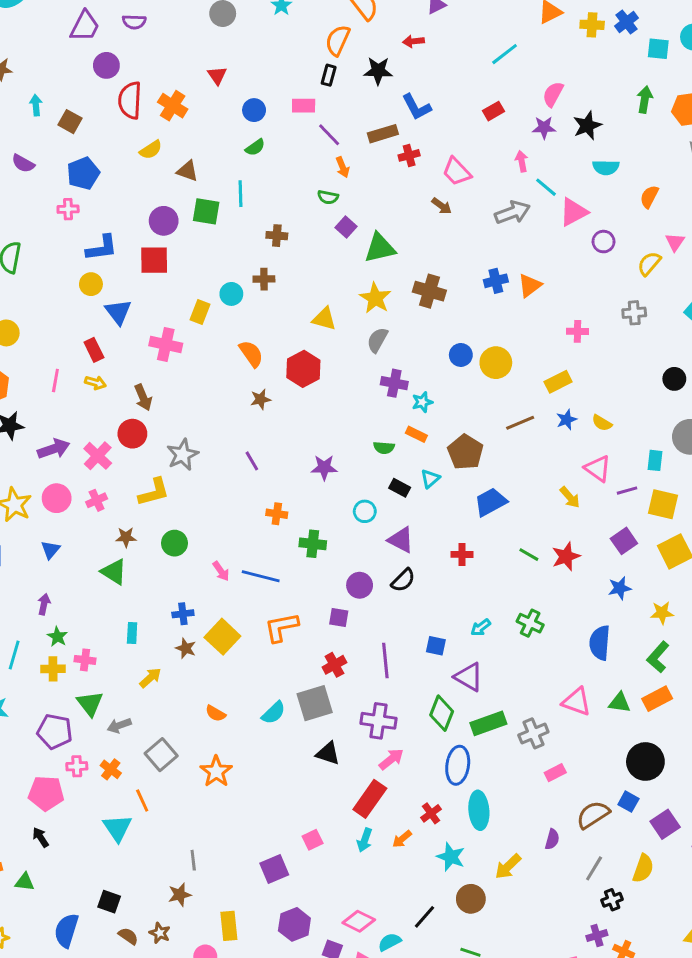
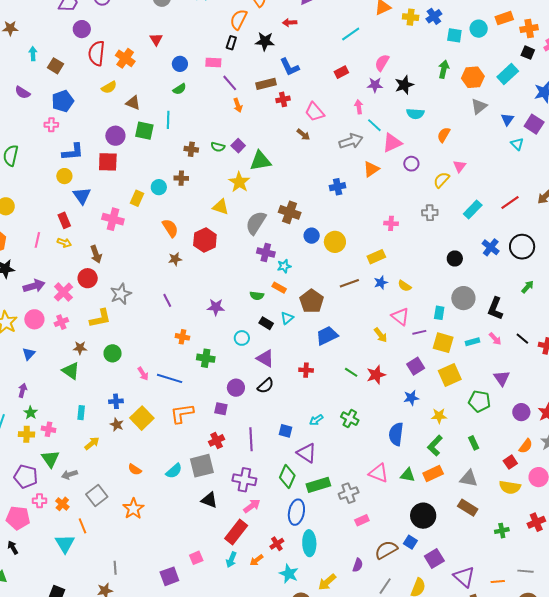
green semicircle: (328, 197) -> (218, 147), moved
orange triangle: (530, 285) -> (371, 169), moved
brown cross: (429, 291) -> (290, 212), moved
yellow star: (375, 298) -> (239, 182), moved
gray semicircle: (377, 340) -> (256, 223), size x1.4

